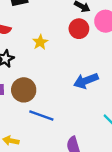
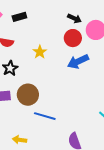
blue arrow: (86, 81) -> (78, 62), moved

